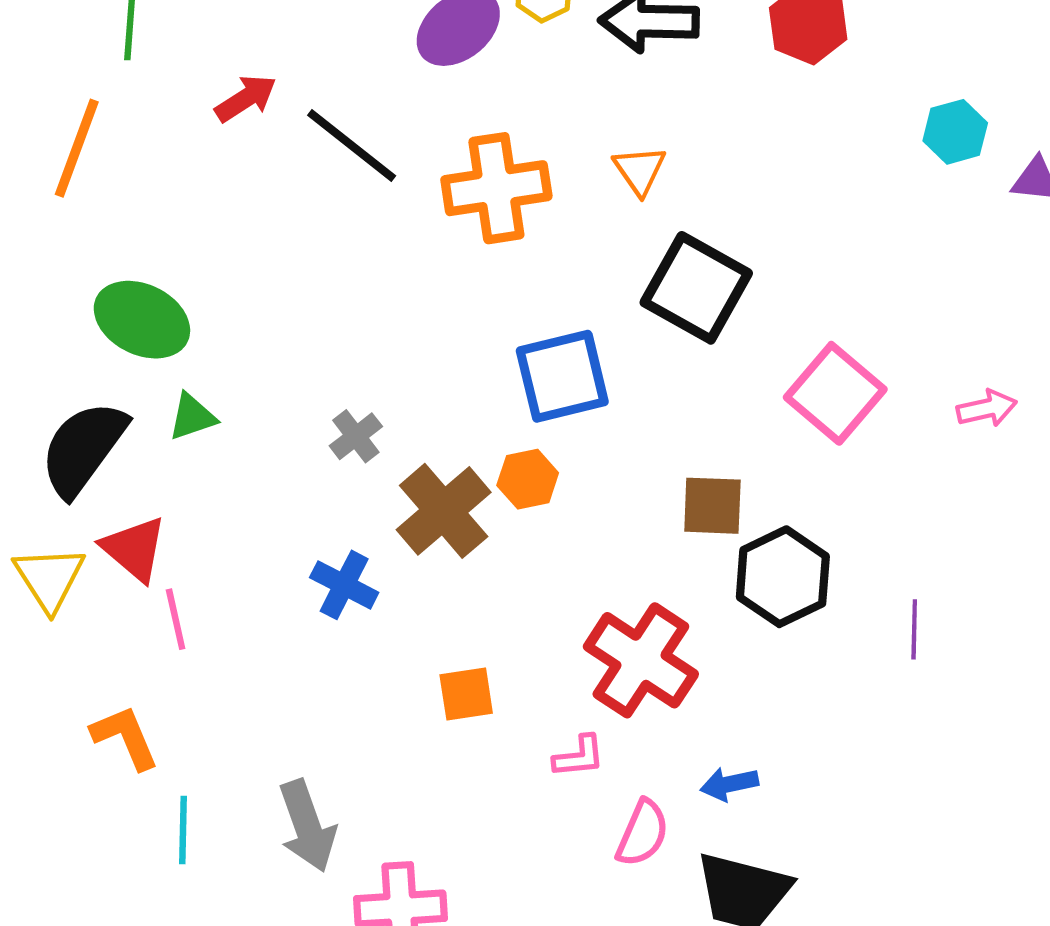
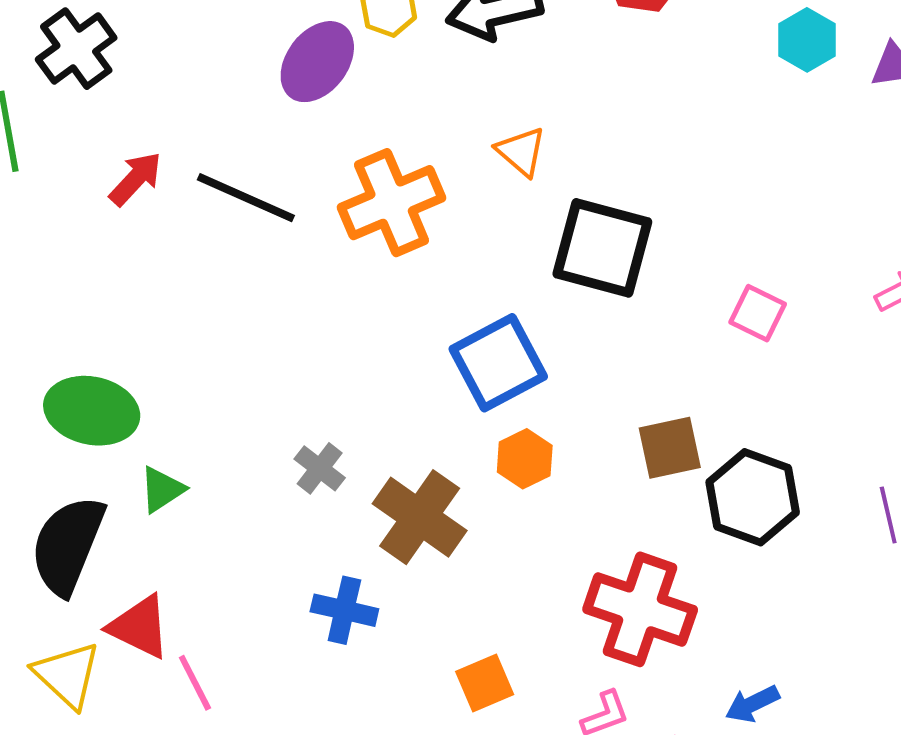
pink square: (835, 393) -> (758, 313), size x0.6
orange hexagon: (528, 479) -> (525, 459), moved

